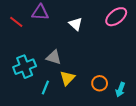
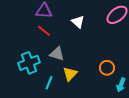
red line: (16, 22) -> (44, 31), moved
orange circle: (100, 83) -> (107, 68), moved

